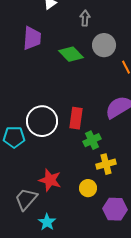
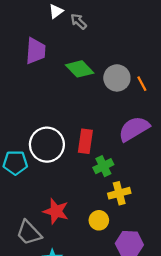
gray arrow: (85, 18) -> (79, 21), moved, turned -49
gray circle: (104, 45) -> (117, 78), moved
gray trapezoid: (26, 199) -> (29, 233), turned -85

